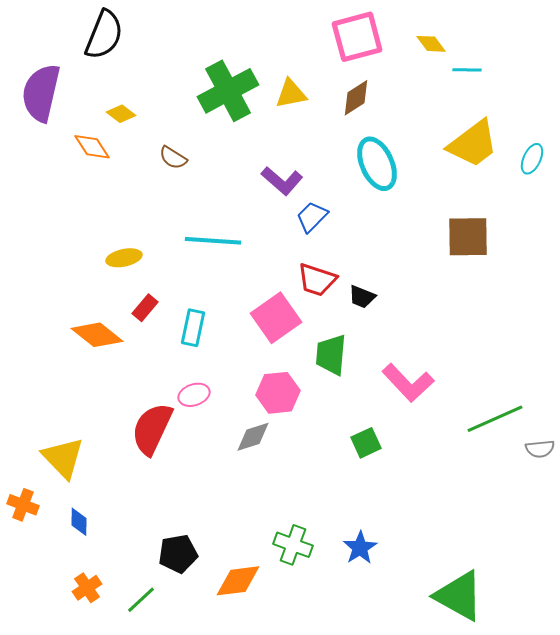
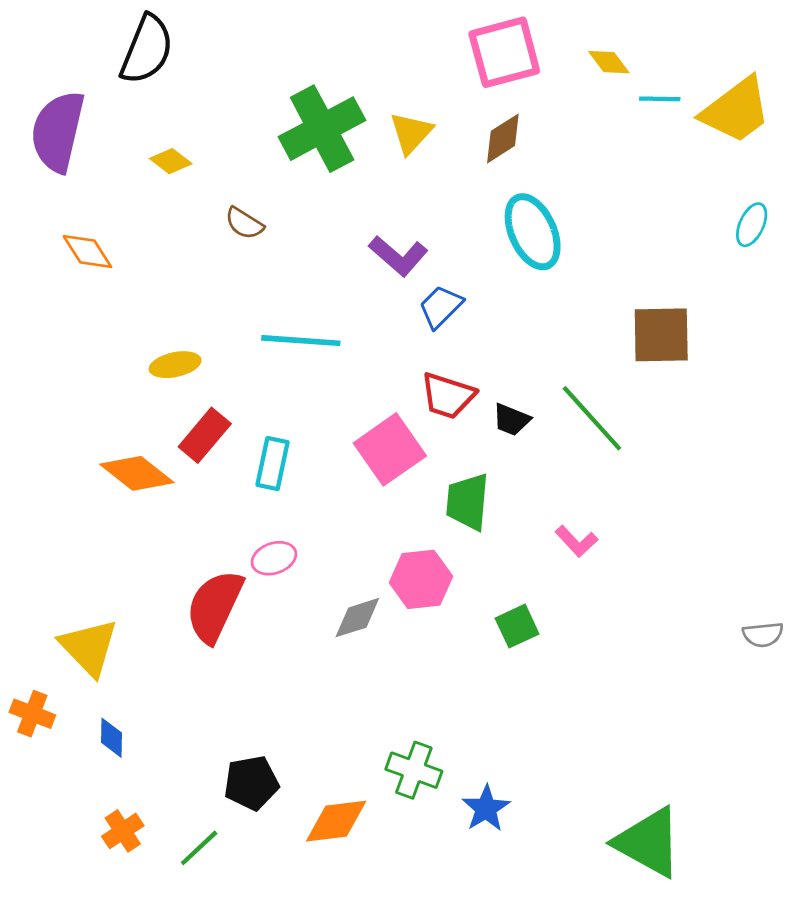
yellow triangle: (291, 94) -> (411, 133), turned -36
yellow trapezoid: (473, 144) -> (736, 110), moved
orange diamond: (92, 147) -> (87, 252), moved
red rectangle: (145, 308) -> (205, 435), size x1.4
pink L-shape: (408, 383) -> (576, 541), size x0.6
pink hexagon: (278, 393) -> (421, 579), moved
green line: (495, 419) -> (592, 418), moved, turned 72
blue star: (360, 548) -> (486, 808), moved

